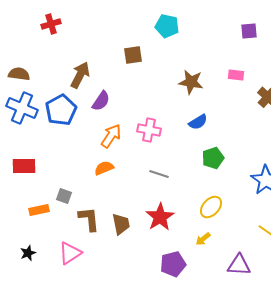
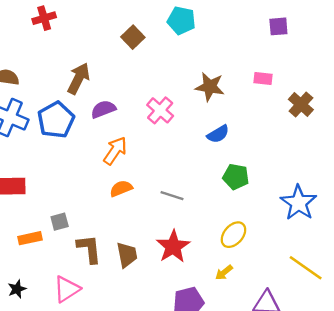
brown square: (133, 55) -> (133, 37), moved, turned -36
purple semicircle: (101, 101) -> (103, 109), turned -145
pink cross: (149, 130) -> (160, 110), moved, turned 30
green pentagon: (213, 158) -> (236, 177), turned 30
orange semicircle: (104, 168) -> (121, 188), moved
gray square: (64, 196) -> (60, 222), turned -35

